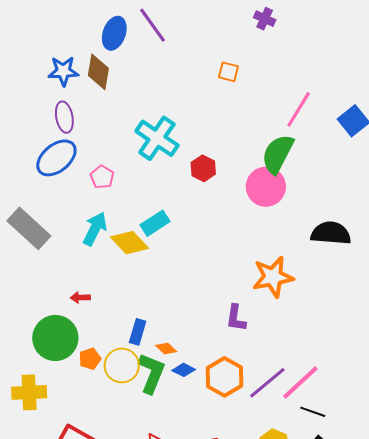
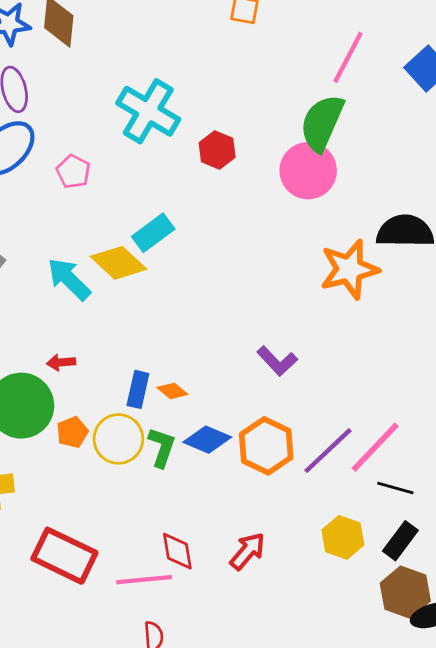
cyan arrow: (95, 229) -> (69, 279), moved, turned -68
orange star: (273, 277) -> (349, 269), moved
red arrow: (80, 298) -> (61, 362), moved
purple L-shape: (236, 318) -> (277, 361), turned -48
orange diamond: (166, 348) -> (172, 391), moved
blue diamond: (184, 370) -> (207, 440), size x1.4
green L-shape: (152, 373) -> (162, 447), size x0.7

